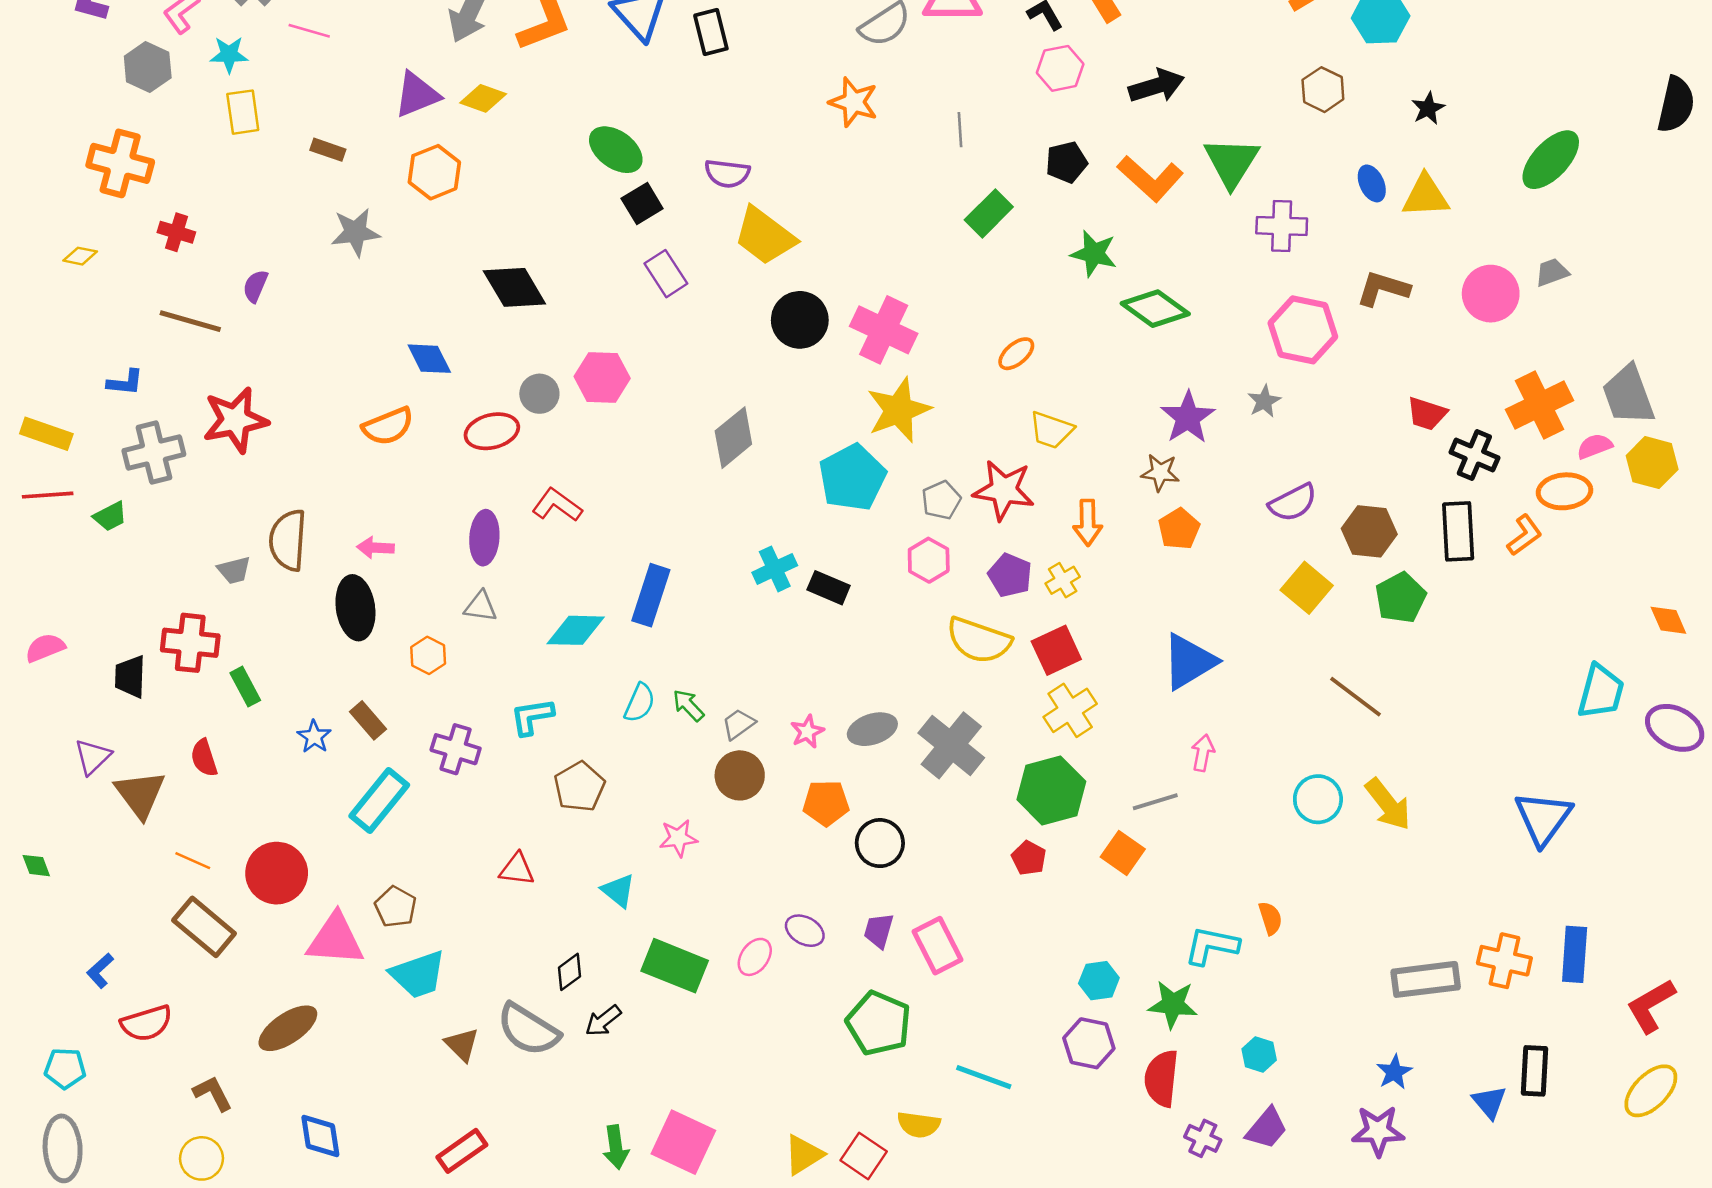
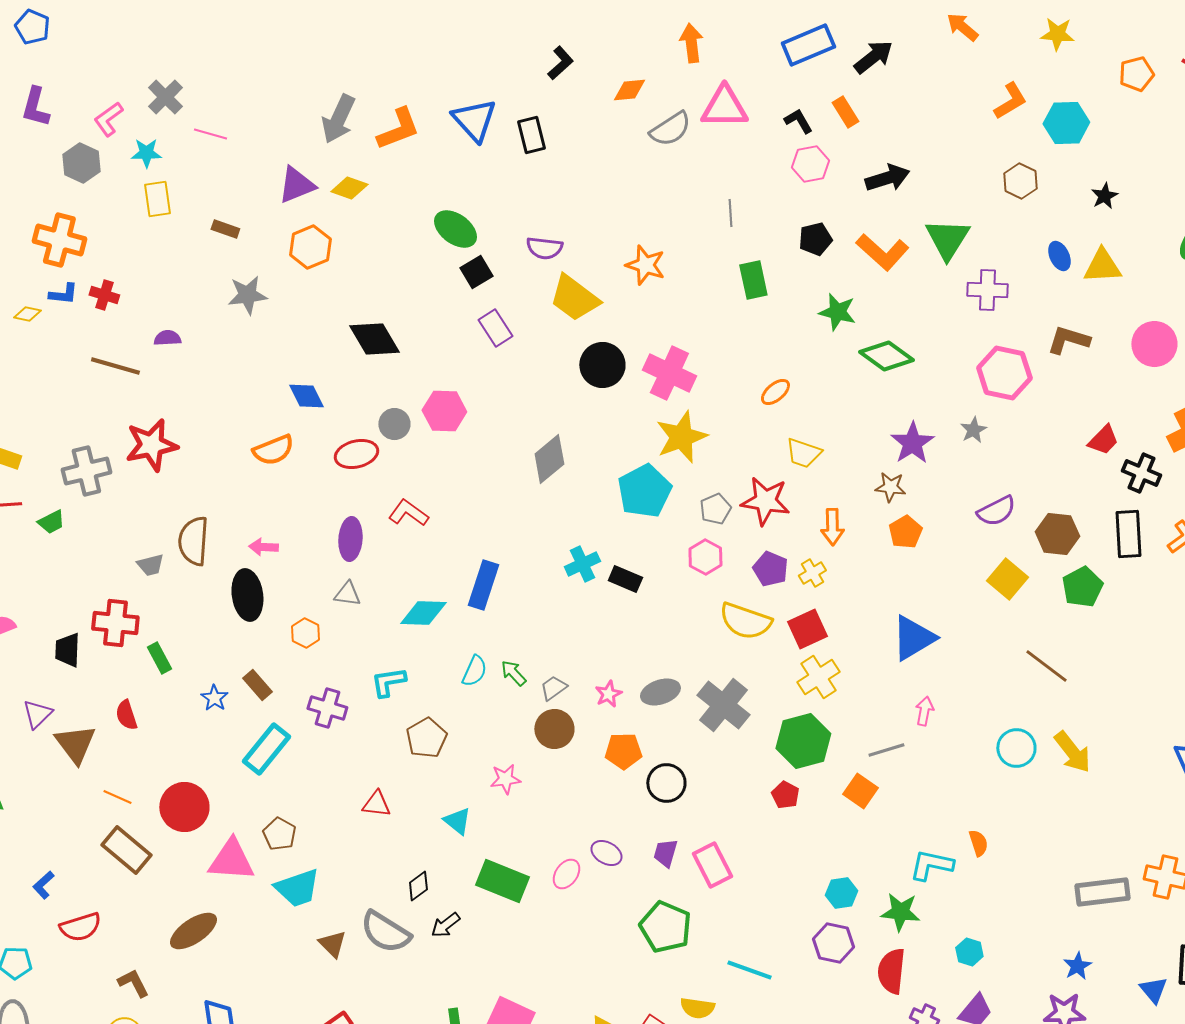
orange star: (854, 102) -> (645, 265), moved
green rectangle: (989, 213) -> (753, 280), turned -57
purple semicircle: (255, 286) -> (167, 338), turned 64
blue L-shape: (125, 382) -> (63, 294), moved
red trapezoid: (1427, 414) -> (1103, 440), turned -64

